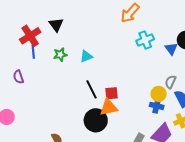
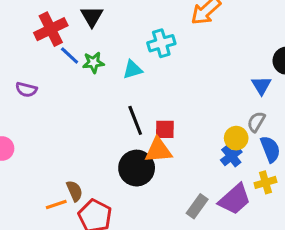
cyan cross: (145, 40) -> (161, 43), moved
blue triangle: (171, 49) -> (261, 85), moved
blue line: (33, 52) -> (70, 56), moved, turned -48
purple semicircle: (18, 77) -> (26, 90), turned -64
blue cross: (157, 106) -> (231, 156), turned 32

